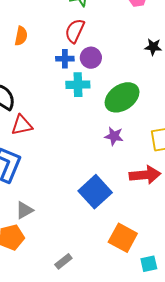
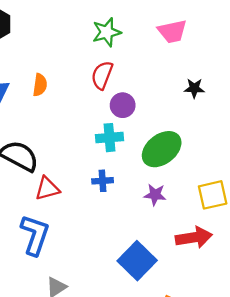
blue cross: (65, 59) -> (103, 181), moved

